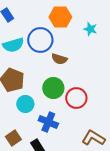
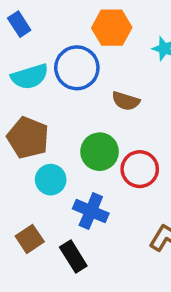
brown semicircle: (59, 59) -> (126, 101), moved

